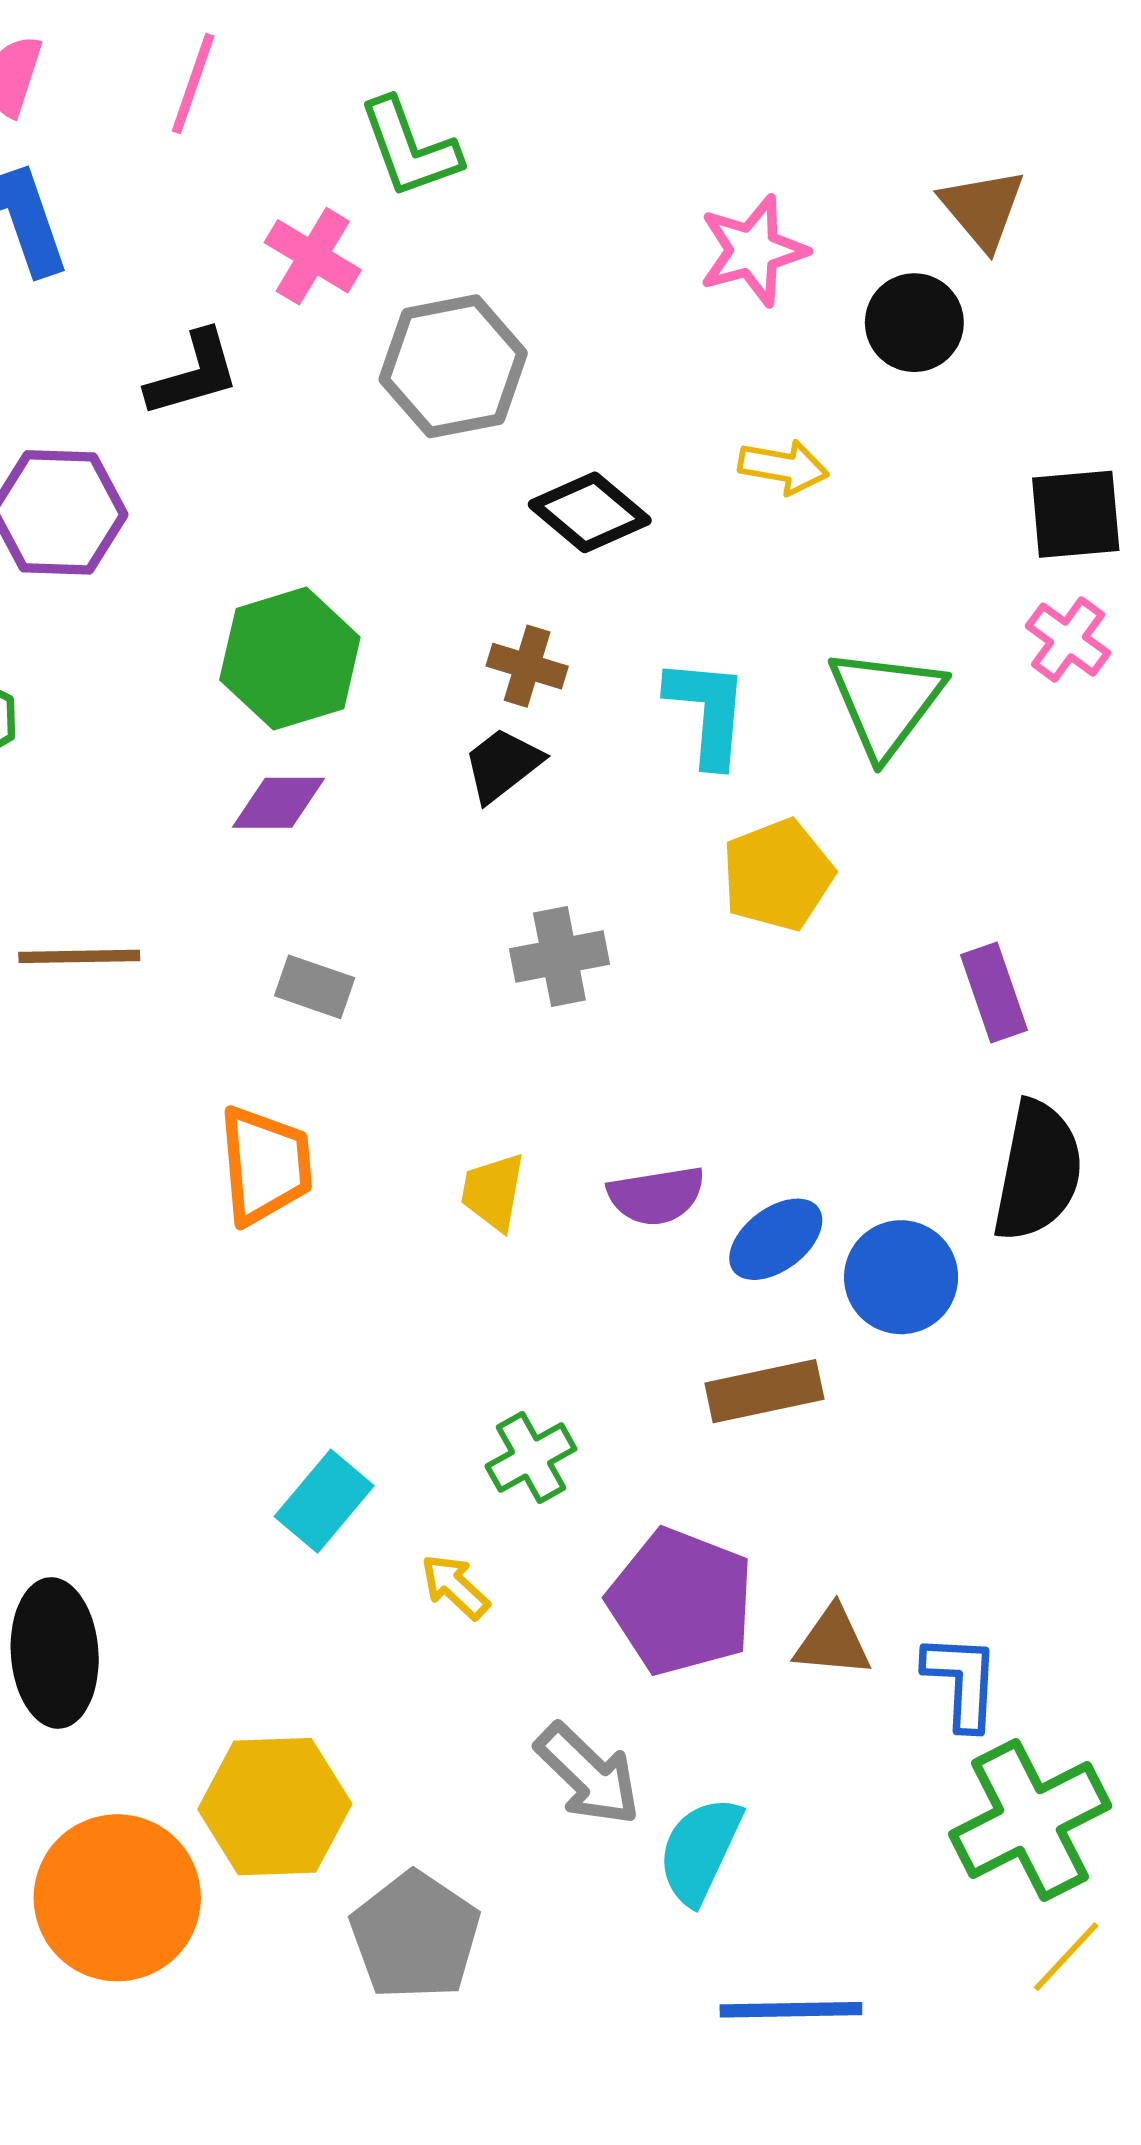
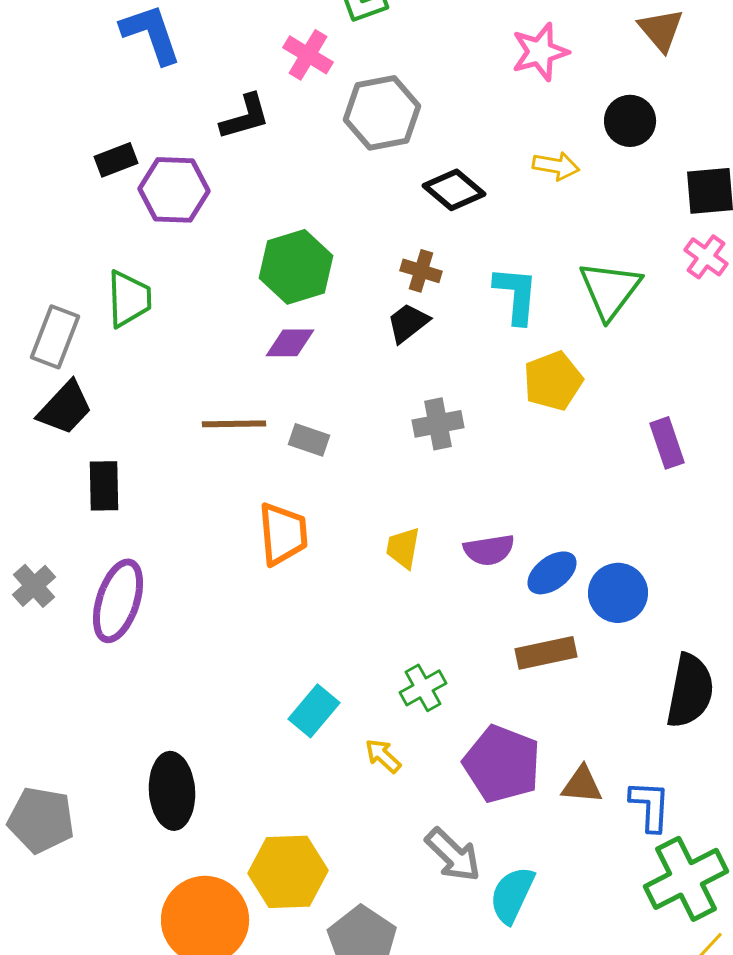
black circle: (914, 323) -> (630, 121), moved
brown line: (79, 956) -> (234, 424), moved
black semicircle: (1038, 1171) -> (690, 691), moved

